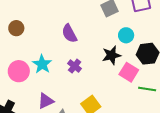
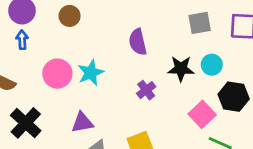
black star: (111, 55) -> (181, 69), moved
purple cross: (75, 66) -> (146, 90), moved

